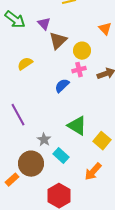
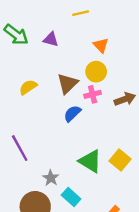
purple triangle: (44, 24) -> (51, 39), turned -32
orange triangle: (105, 29) -> (101, 45), moved
brown triangle: (58, 41) -> (67, 84), moved
yellow square: (102, 141) -> (120, 160), moved

